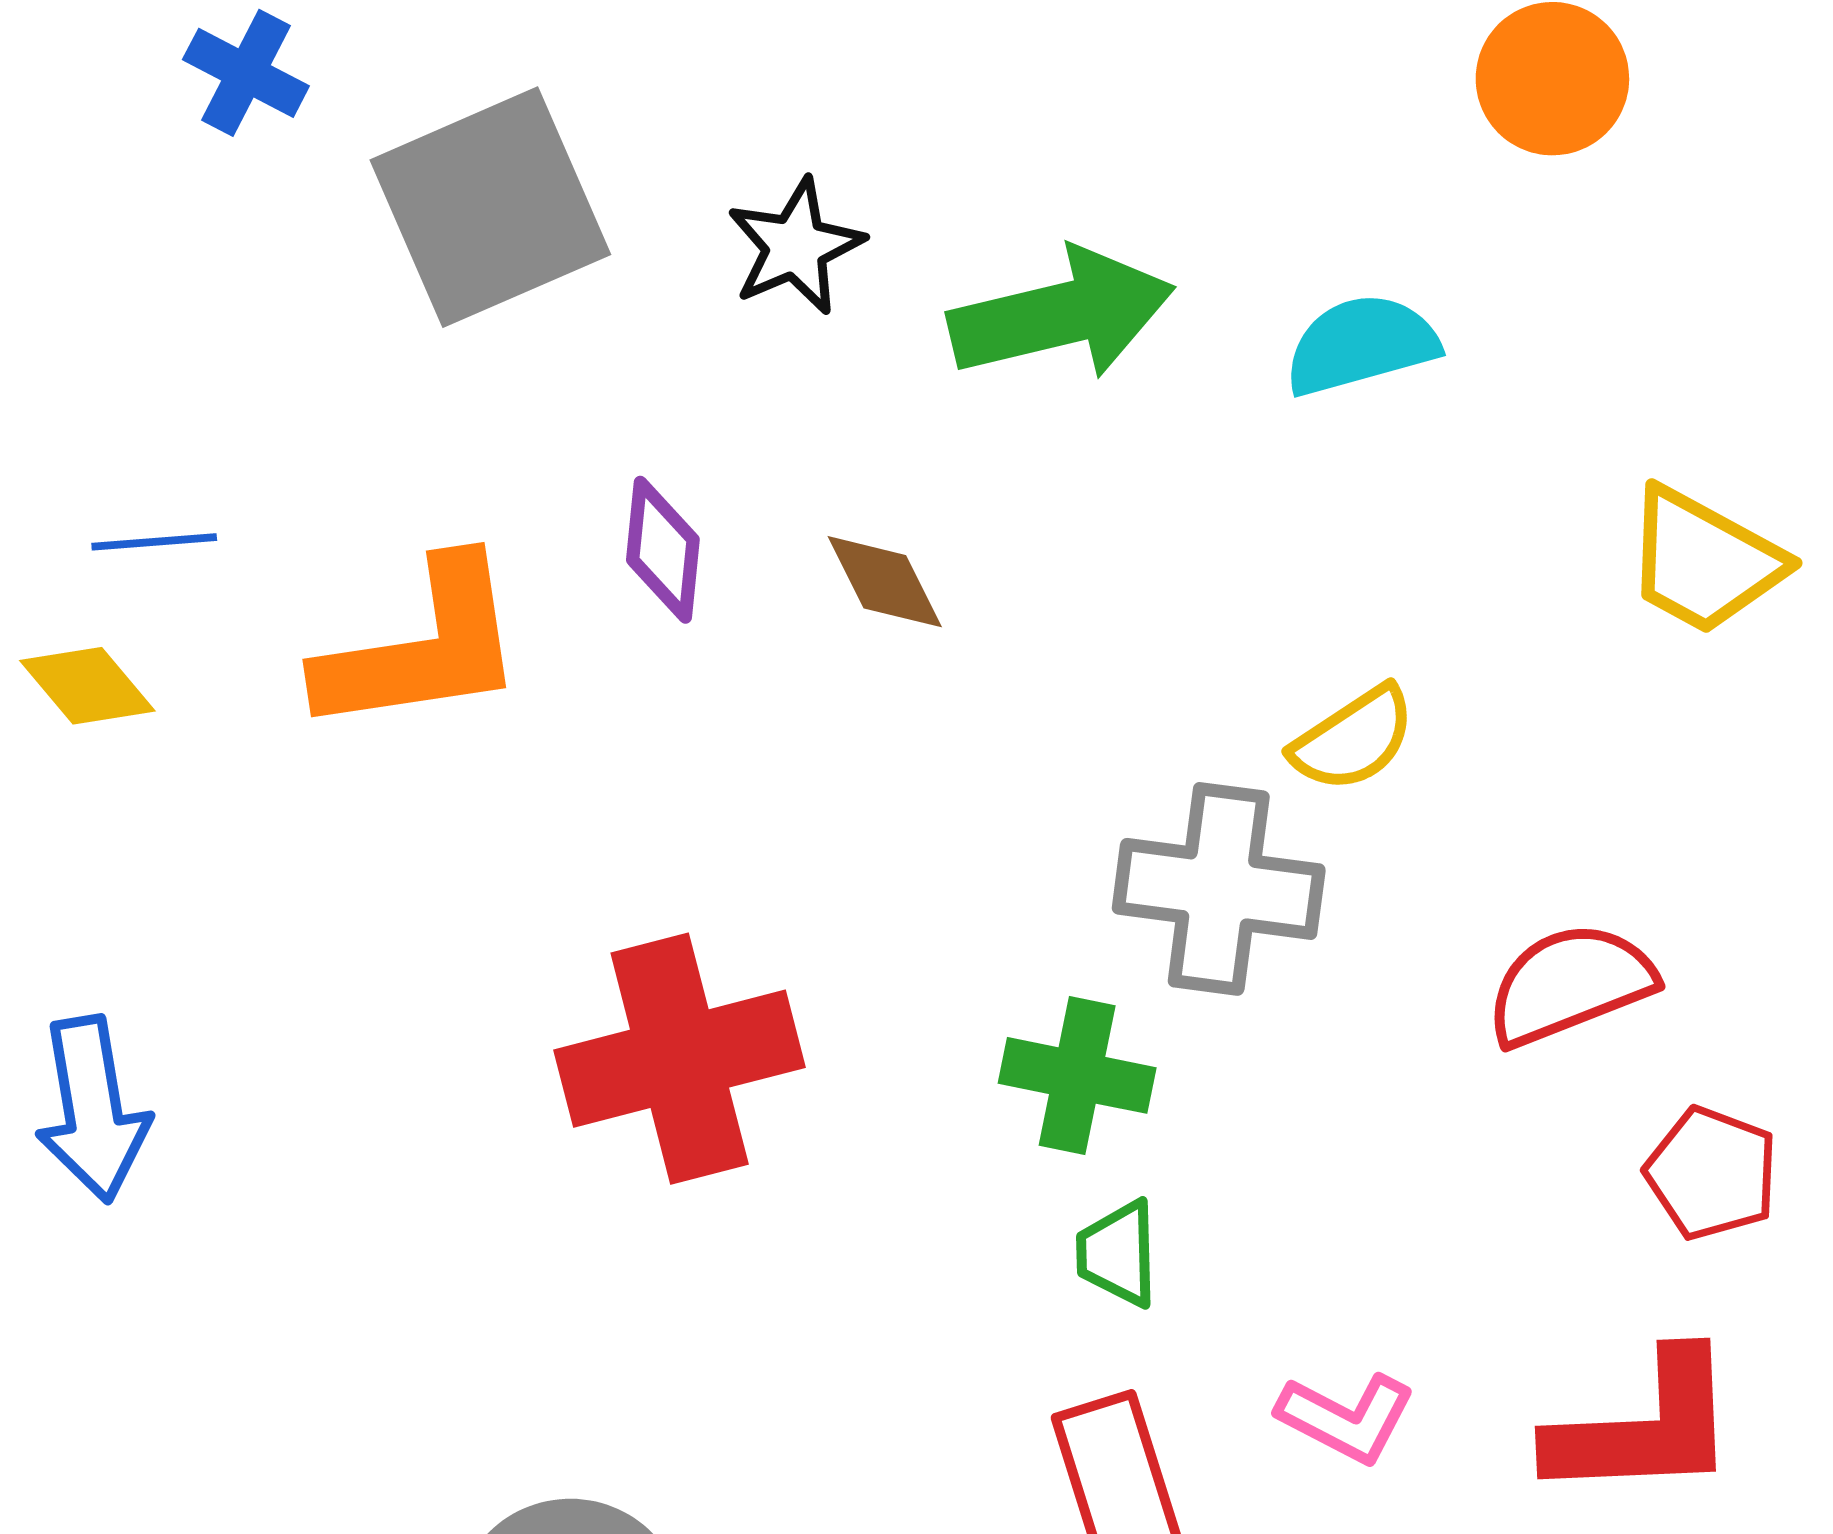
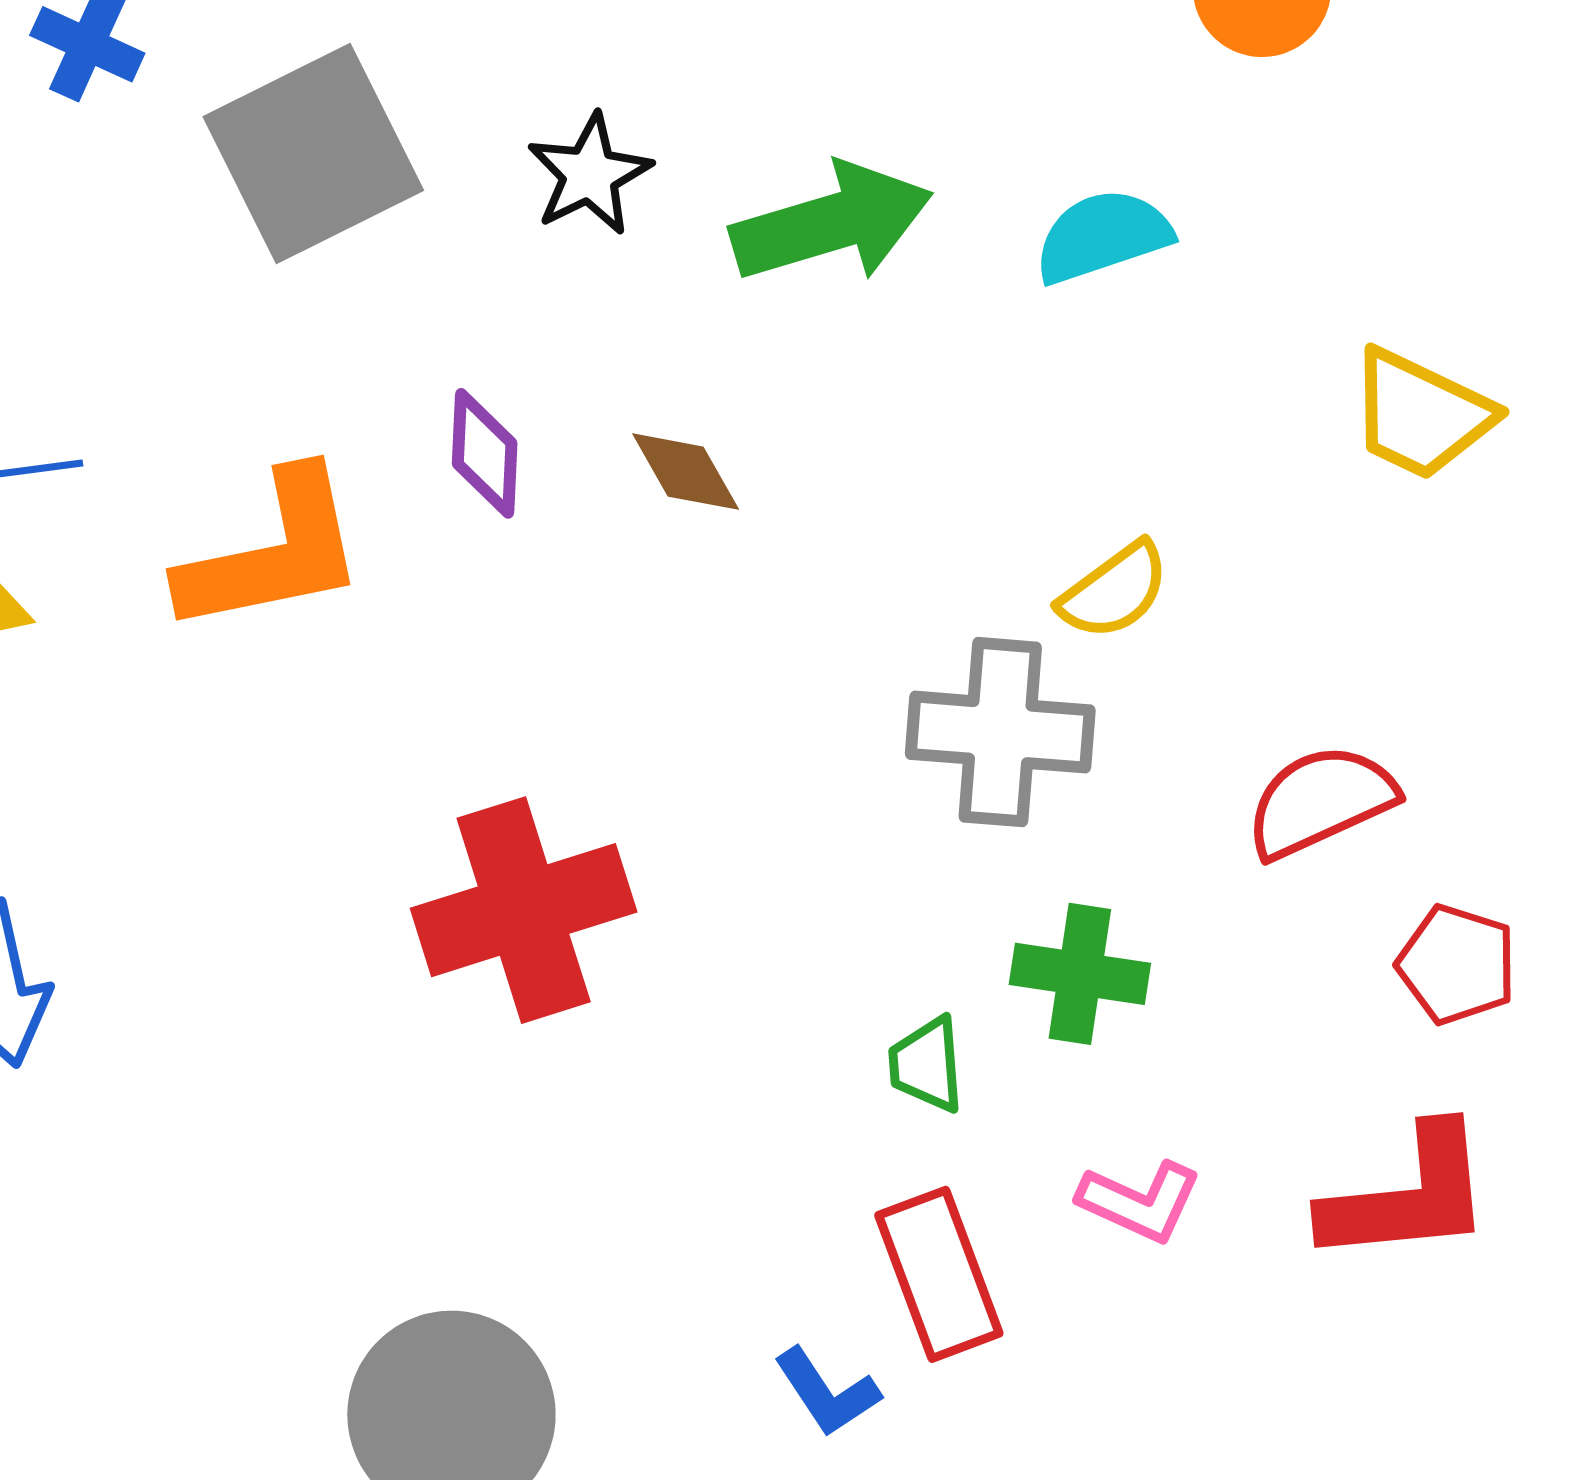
green cross: (1077, 1075) -> (1080, 974), moved

